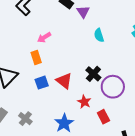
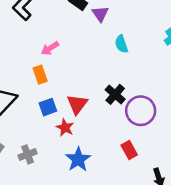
red triangle: (64, 81) -> (77, 104), turned 30
red star: (84, 102) -> (65, 128), moved
gray cross: (25, 119) -> (28, 154), turned 32

